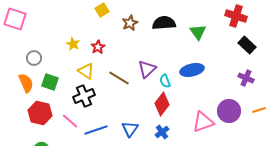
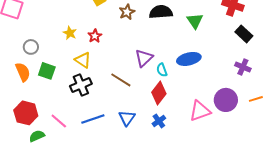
brown line: (119, 78) -> (121, 80), moved
red hexagon: (40, 113) -> (26, 113), moved
pink line: (70, 121) -> (59, 121), moved

